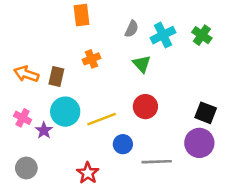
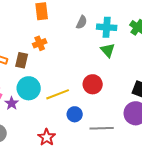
cyan cross: (163, 35) -> (107, 27), turned 30
orange cross: (92, 59) -> (40, 43), moved
green triangle: (142, 64) -> (108, 50), moved

